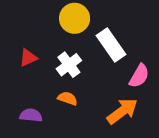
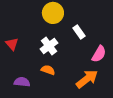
white rectangle: (111, 45) -> (79, 32), size x0.6
red triangle: (28, 58) -> (12, 44), moved, turned -48

